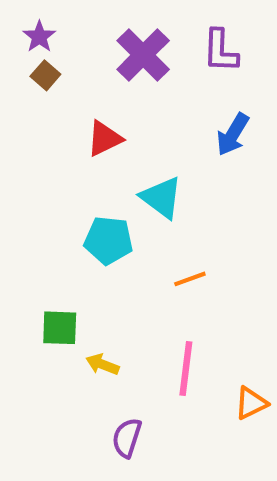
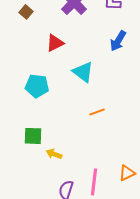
cyan pentagon: (109, 240) -> (37, 86), moved
pink line: (186, 369) -> (94, 182), moved

